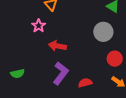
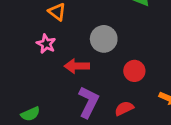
gray circle: (103, 32) -> (104, 39), moved
red circle: (115, 59) -> (134, 71), moved

